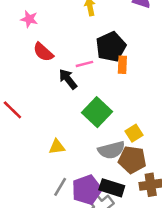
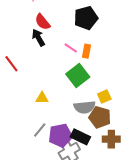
black pentagon: (111, 47) -> (86, 18), moved
pink line: (84, 64) -> (71, 48), moved, turned 40
orange rectangle: (122, 65) -> (87, 51), moved
black arrow: (68, 79) -> (38, 38), moved

